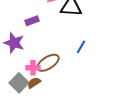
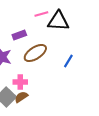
brown ellipse: (48, 63) -> (35, 53), moved

